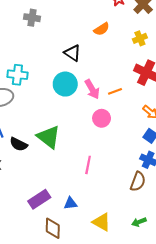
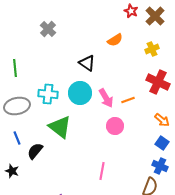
gray cross: (32, 18) -> (48, 29), turned 35
cyan cross: (17, 75) -> (48, 94), moved
green triangle: (49, 137) -> (60, 127), moved
black semicircle: (19, 144) -> (35, 151), turned 102

